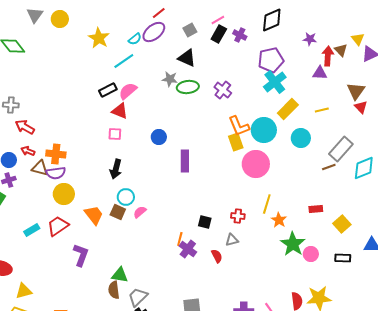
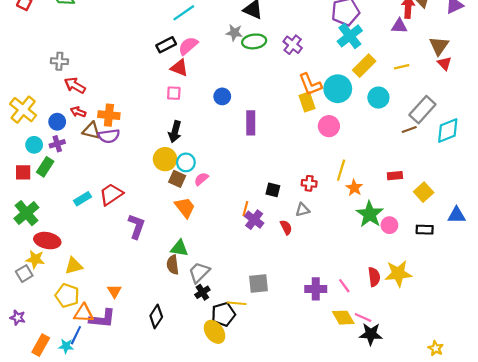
pink circle: (256, 164) -> (329, 126), size x0.7
yellow circle: (64, 194) -> (165, 159), moved
orange trapezoid: (94, 215) -> (185, 208), moved

